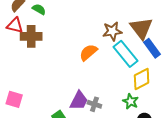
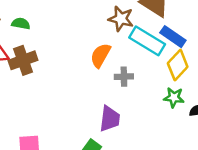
brown star: (112, 31) -> (121, 19), turned -30
blue rectangle: (152, 48) -> (173, 37), moved
gray cross: (94, 104) -> (124, 77), moved

